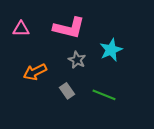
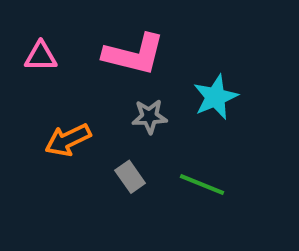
gray star: (77, 60) -> (150, 117), turned -30

